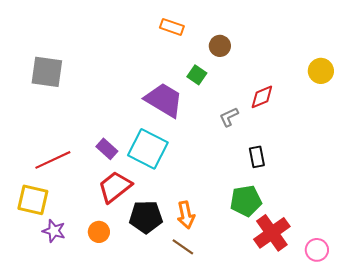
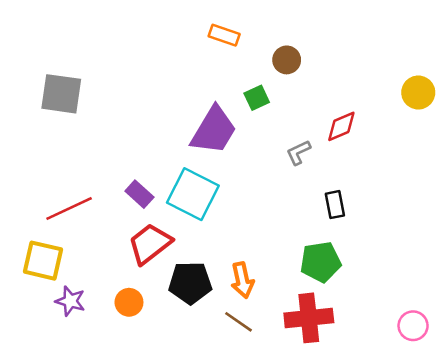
green square: (197, 75) -> (257, 98), turned 30
purple trapezoid: (164, 100) -> (214, 130), turned 90
red cross: (272, 233) -> (309, 318), moved, turned 30

